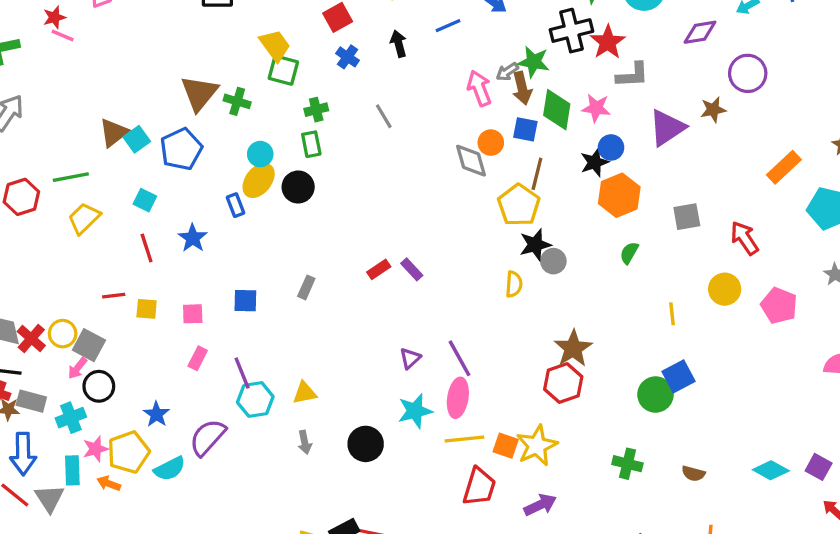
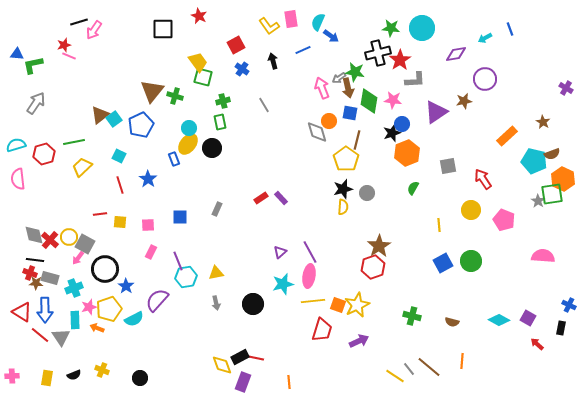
black star: (535, 245) -> (343, 189), moved
black circle: (99, 386) -> (105, 269), moved, size x1.4
green circle: (655, 395) -> (471, 261), moved

